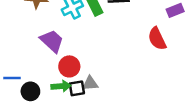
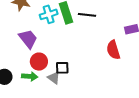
gray triangle: (90, 83) -> (54, 78), turned 32
black square: (77, 88) -> (62, 68), moved

